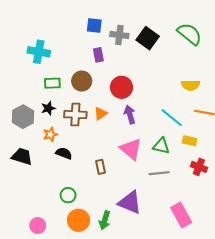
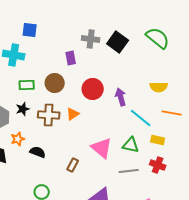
blue square: (94, 26) -> (30, 30), moved
purple arrow: (130, 115) -> (121, 97), moved
orange star: (50, 134) -> (18, 139), moved
brown rectangle: (101, 167) -> (73, 165), turned 40
red cross: (199, 167) -> (158, 165), moved

